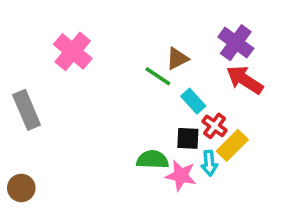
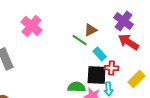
red cross: (215, 126) -> (112, 68), turned -32
black square: (188, 138) -> (97, 75), size x1.5
yellow rectangle: (232, 145) -> (137, 79), moved

